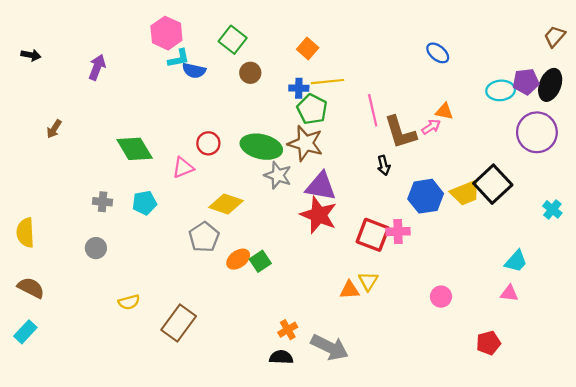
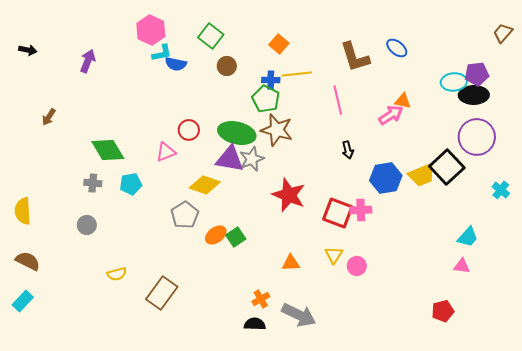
black ellipse: (550, 85) -> (474, 95), moved, turned 68
green pentagon: (312, 109) -> (266, 99), moved
pink arrow: (431, 127) -> (391, 115), size x1.4
brown L-shape: (400, 132) -> (355, 57), moved
purple circle: (537, 132) -> (477, 137), moved
green diamond: (135, 149) -> (108, 150), moved
gray star: (278, 175) -> (252, 159), turned 30
purple triangle: (321, 186) -> (230, 159), moved
orange triangle: (349, 290) -> (291, 263), moved
pink circle: (441, 297) -> (357, 266), moved

